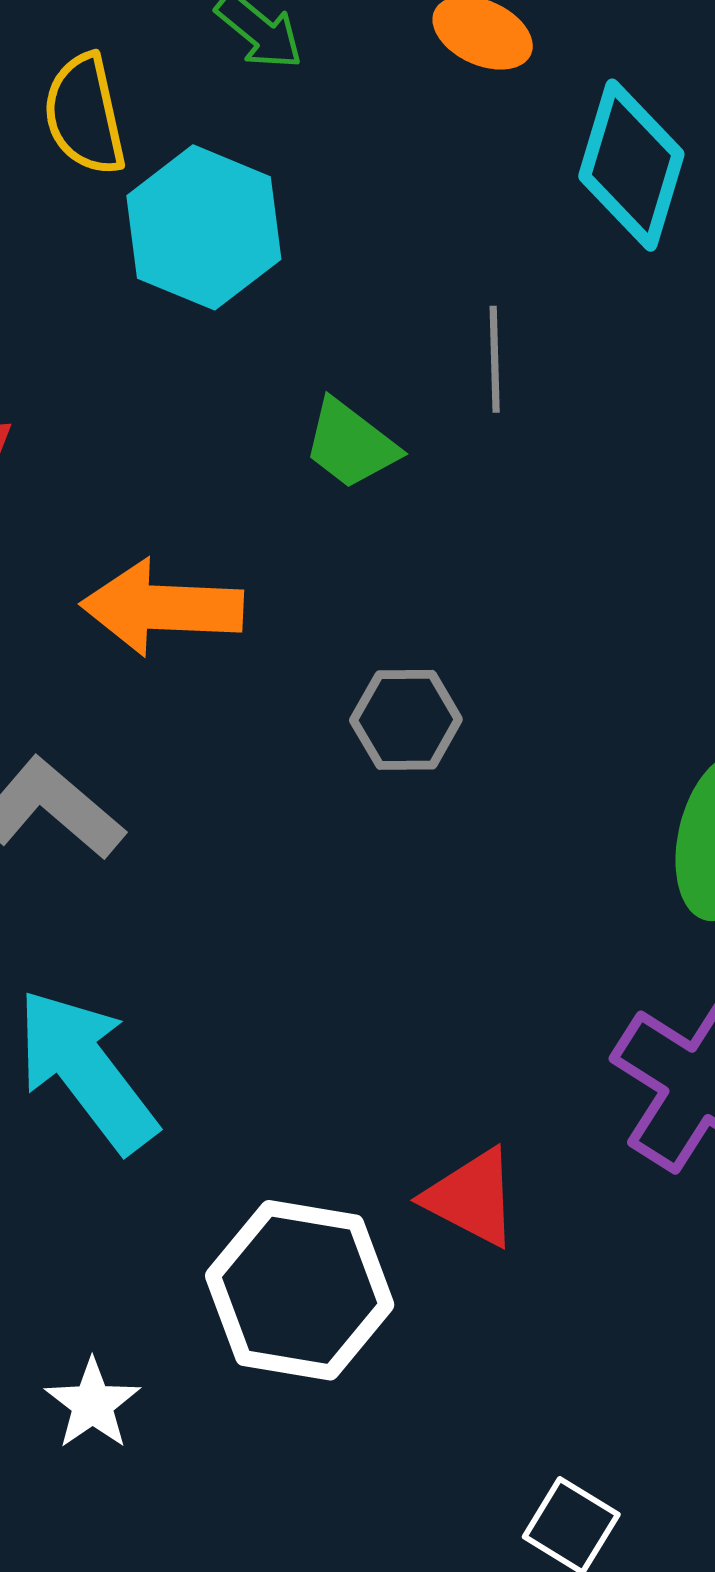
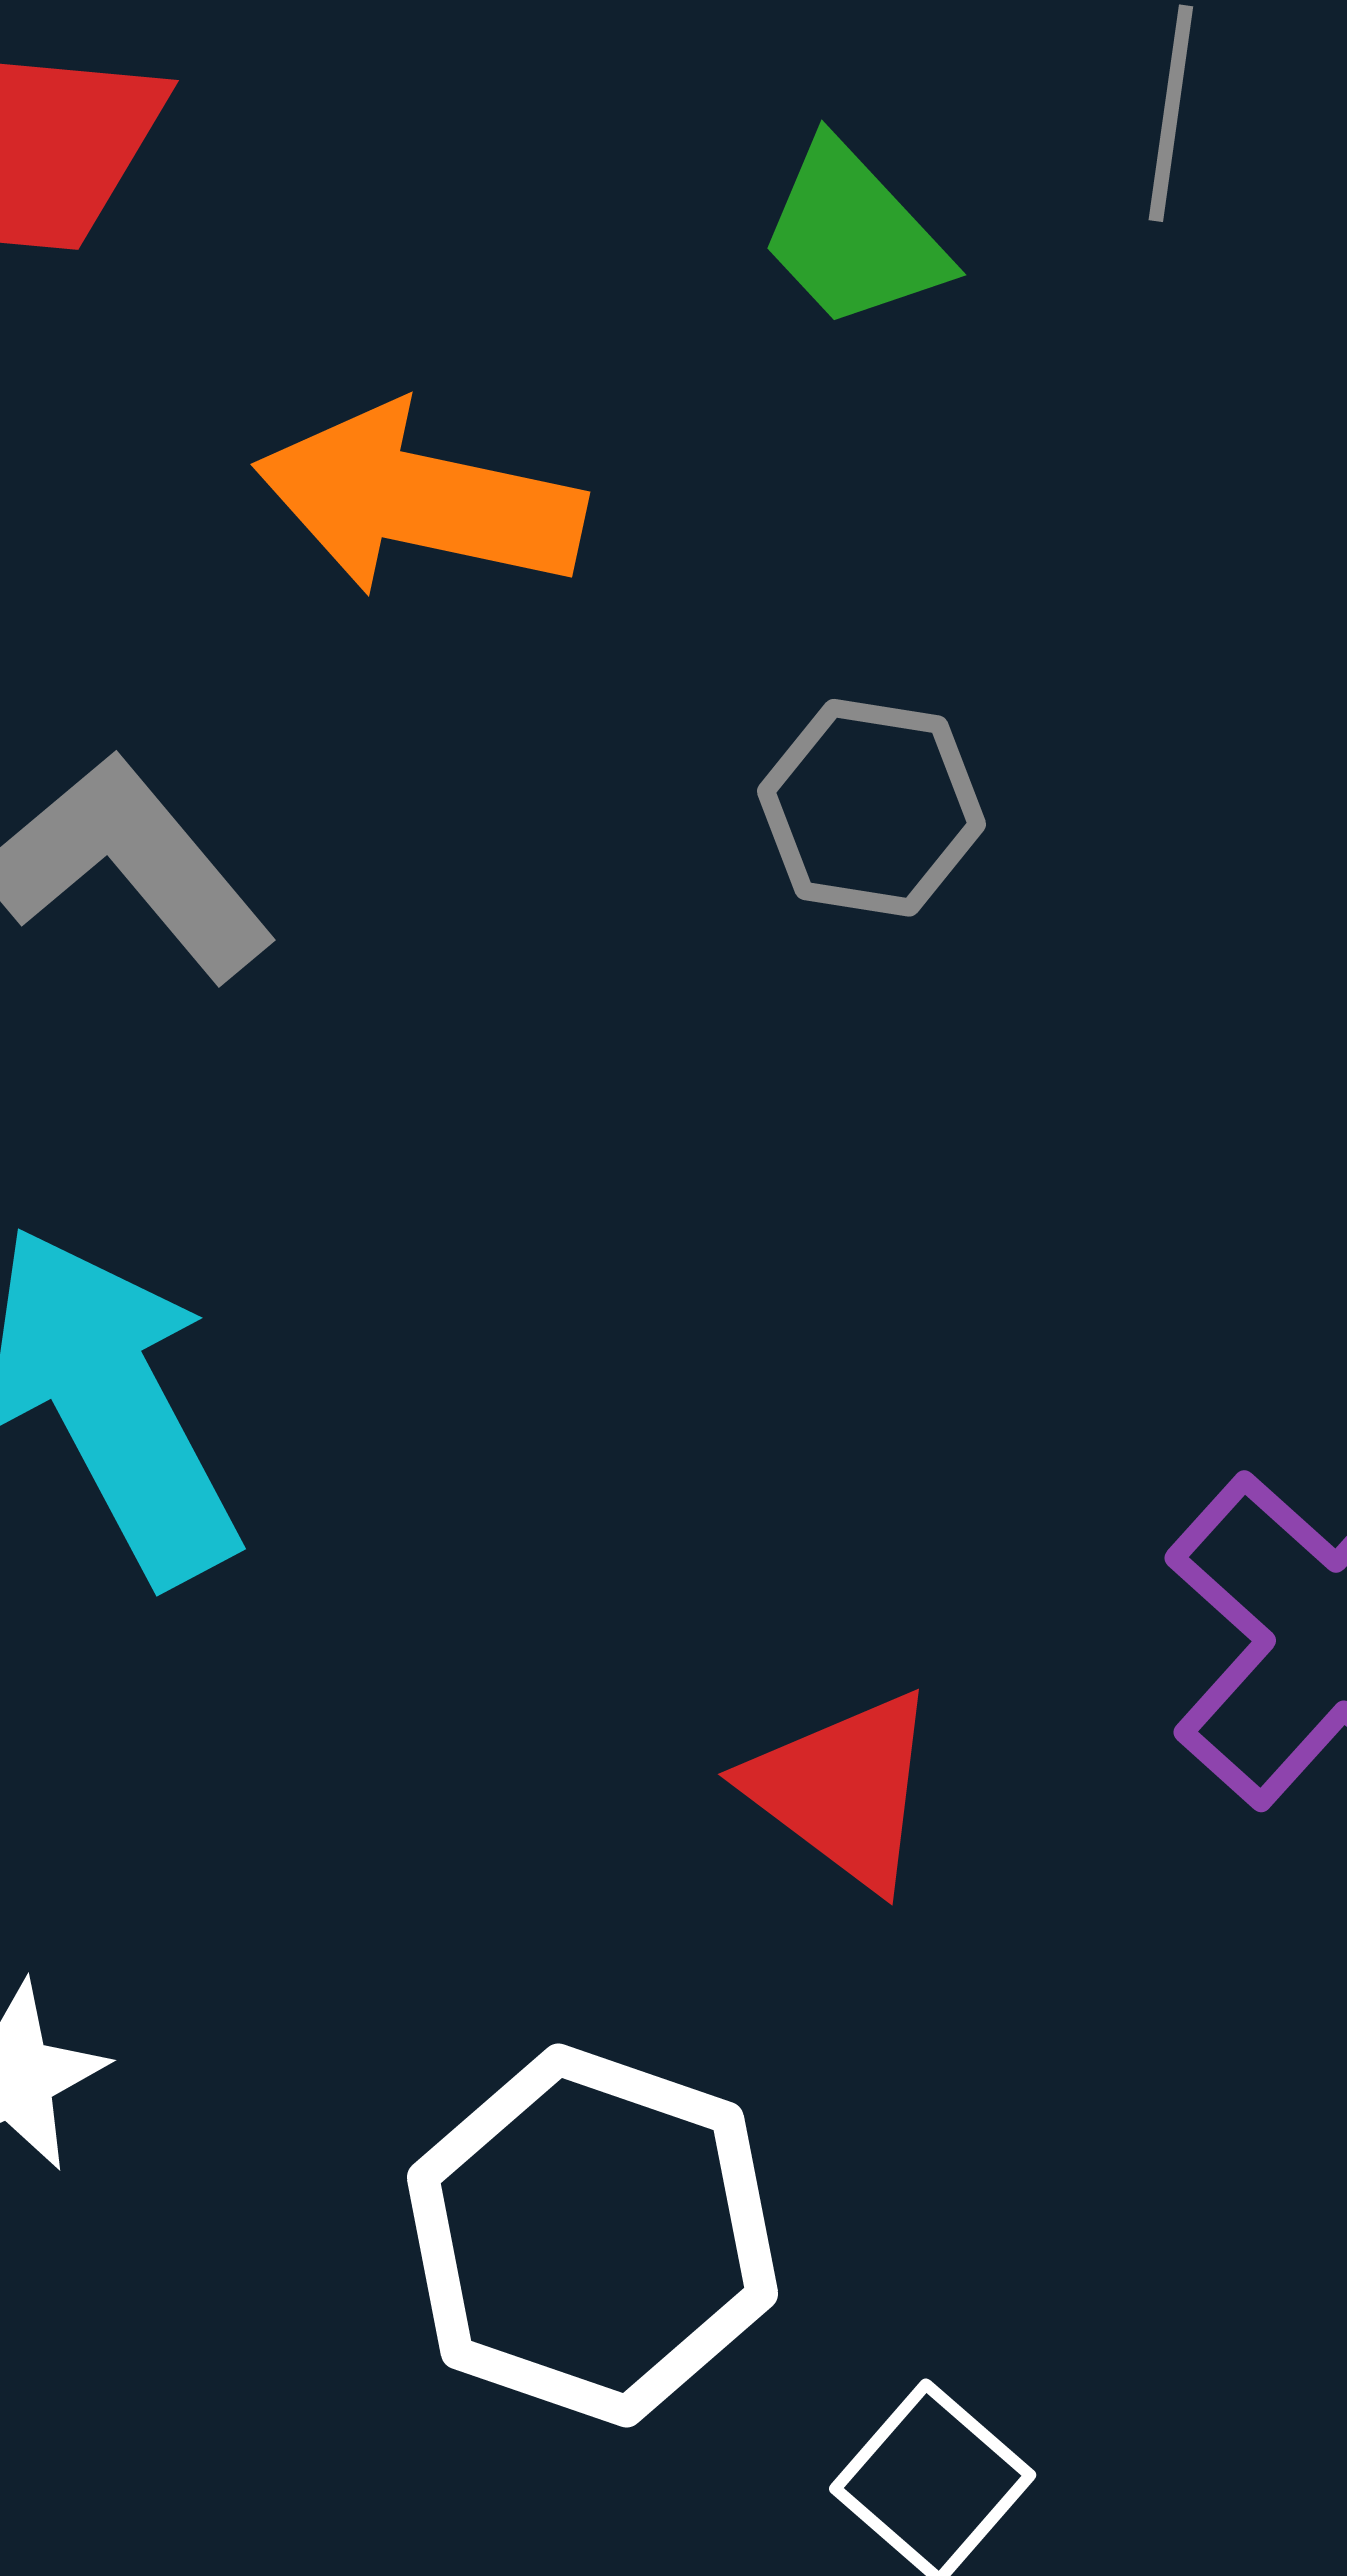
white hexagon: (300, 1290) -> (592, 2235), moved

